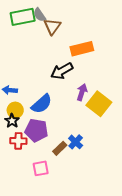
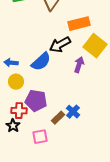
blue semicircle: (42, 104) -> (41, 62), moved
yellow square: (99, 104) -> (95, 46), moved
black star: (12, 121) -> (13, 126), moved

